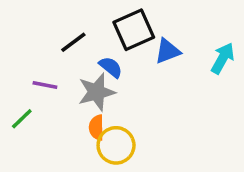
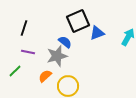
black line: (73, 42) -> (24, 28), moved, turned -35
orange semicircle: (96, 128) -> (45, 76), moved, turned 48

